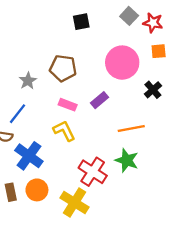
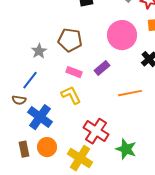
green star: (127, 160) -> (126, 149), moved

